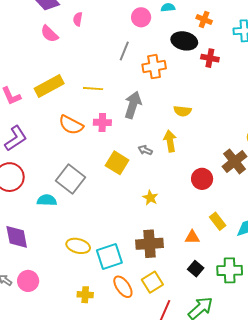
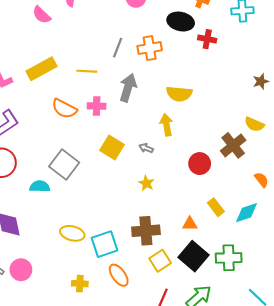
gray line: (124, 51) -> (118, 48), moved
yellow semicircle: (183, 111) -> (179, 94), size x1.4
gray arrow: (145, 150) -> (146, 148), moved
black square: (196, 269) -> (194, 256), size x1.8
yellow square: (152, 282) -> (160, 261), moved

